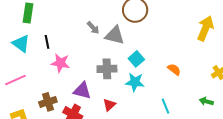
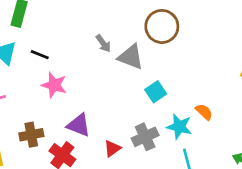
black line: (47, 42) -> (40, 55), turned -64
gray cross: (107, 69) -> (145, 137), moved, turned -30
cyan star: (135, 82) -> (179, 127), moved

